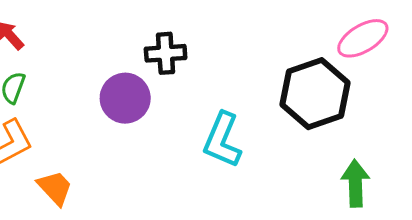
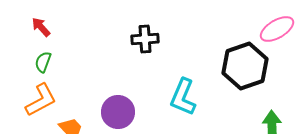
purple circle: (125, 98) -> (118, 112), moved

